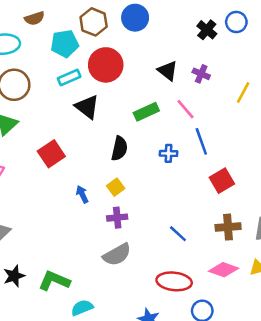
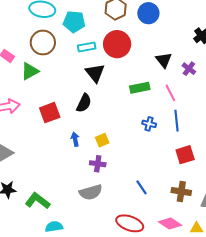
cyan pentagon: (65, 44) -> (74, 22), moved
black semicircle: (119, 148) -> (84, 103), moved
red square: (51, 154) -> (50, 113), moved

